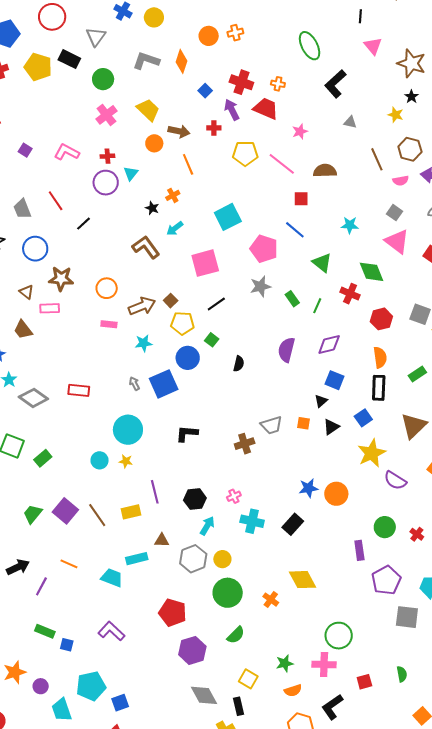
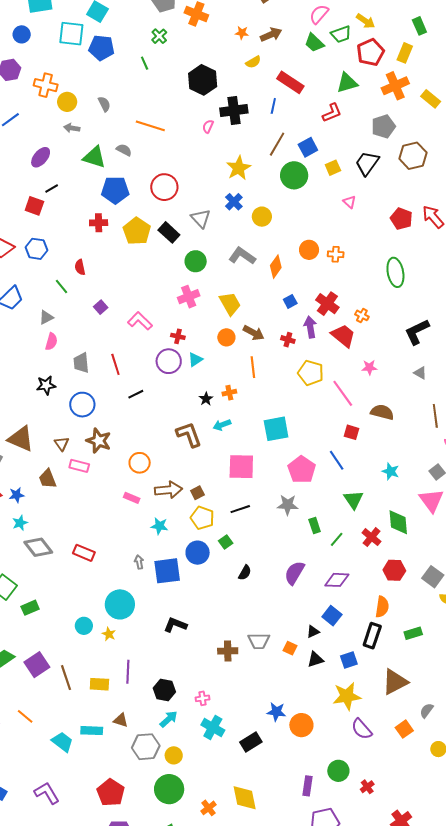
gray triangle: (96, 37) -> (201, 219), turned -35
green ellipse: (310, 46) -> (395, 272), moved

